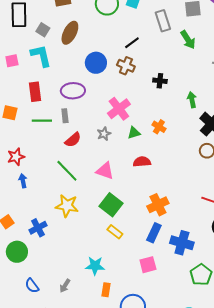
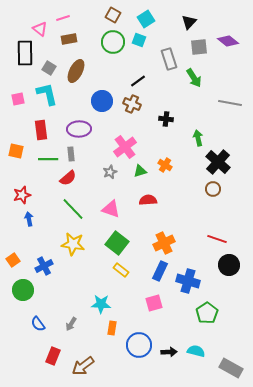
red semicircle: (73, 140) -> (68, 178), moved

